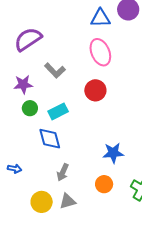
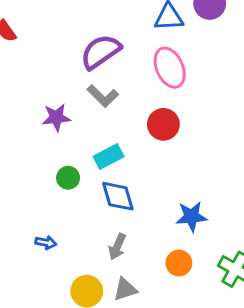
purple semicircle: (28, 39) -> (101, 52), moved
green circle: (30, 108) -> (68, 178), moved
blue diamond: (50, 139) -> (118, 196), moved

